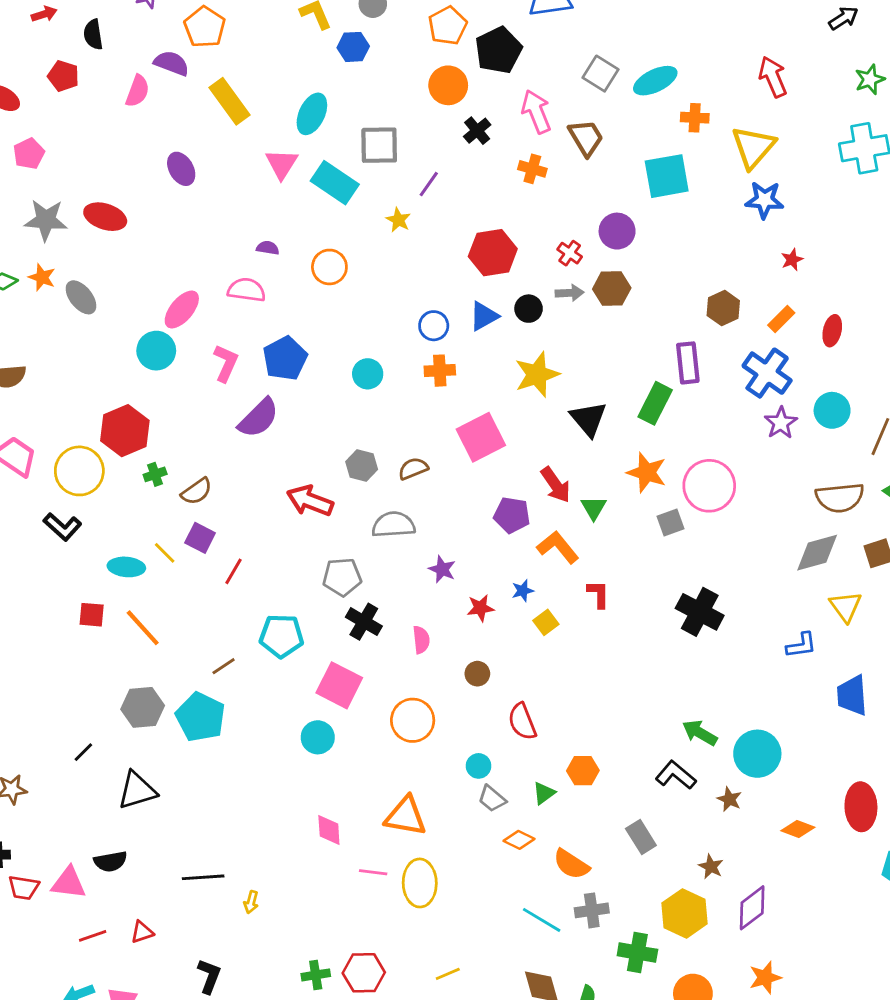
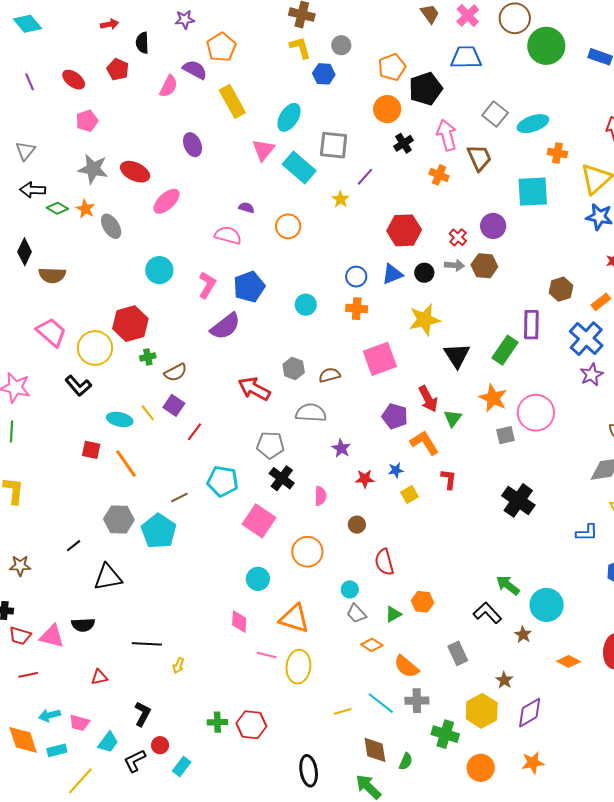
pink ellipse: (182, 310) -> (167, 201), moved
cyan circle: (318, 737) -> (258, 579), moved
red line: (93, 936) -> (28, 675), moved
yellow line: (448, 974) -> (343, 711), moved

